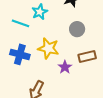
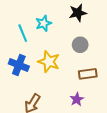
cyan line: (20, 23) -> (23, 33), turned 42
purple star: (65, 67) -> (77, 99), moved

